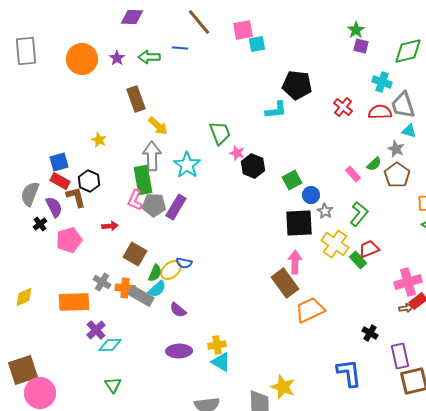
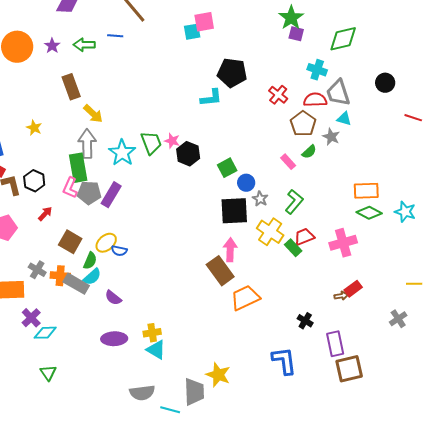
pink square: (243, 30) -> (204, 22), moved
green star: (356, 30) -> (291, 18), size x1.4
green trapezoid: (220, 133) -> (151, 143), moved
brown pentagon: (397, 175) -> (303, 124), moved
black hexagon: (89, 181) -> (34, 181), moved
red arrow: (110, 226) -> (45, 214), turned -42
yellow ellipse: (171, 270) -> (106, 243), moved
pink cross: (408, 282) -> (343, 243), moved

